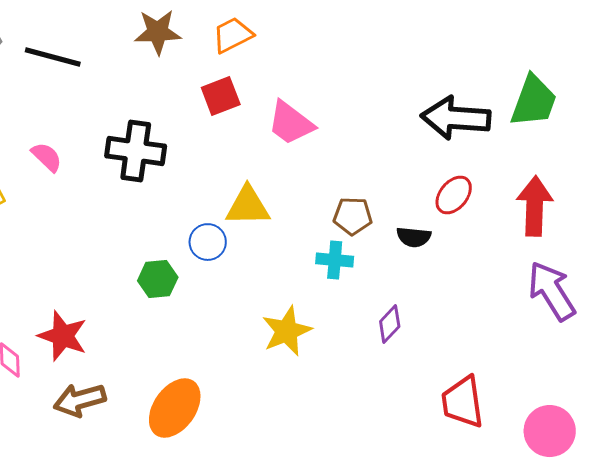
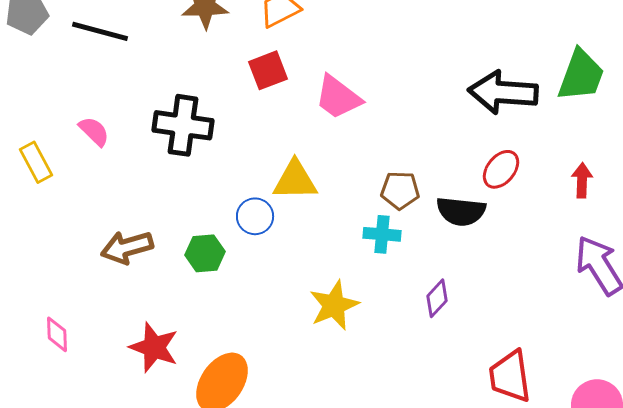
red arrow: (535, 206) -> (582, 180), size x0.6
black semicircle: (414, 237) -> (461, 211), size x1.4
red star: (63, 336) -> (154, 347), moved
brown arrow: (80, 400) -> (127, 247), moved

